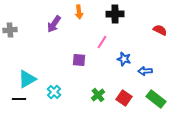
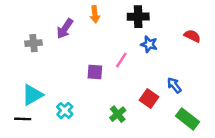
gray cross: (10, 30) -> (34, 43), moved
pink line: (102, 42) -> (121, 60), moved
blue star: (124, 59) -> (149, 44), moved
blue arrow: (145, 71) -> (174, 85), turned 56
red square: (124, 98) -> (149, 98), moved

